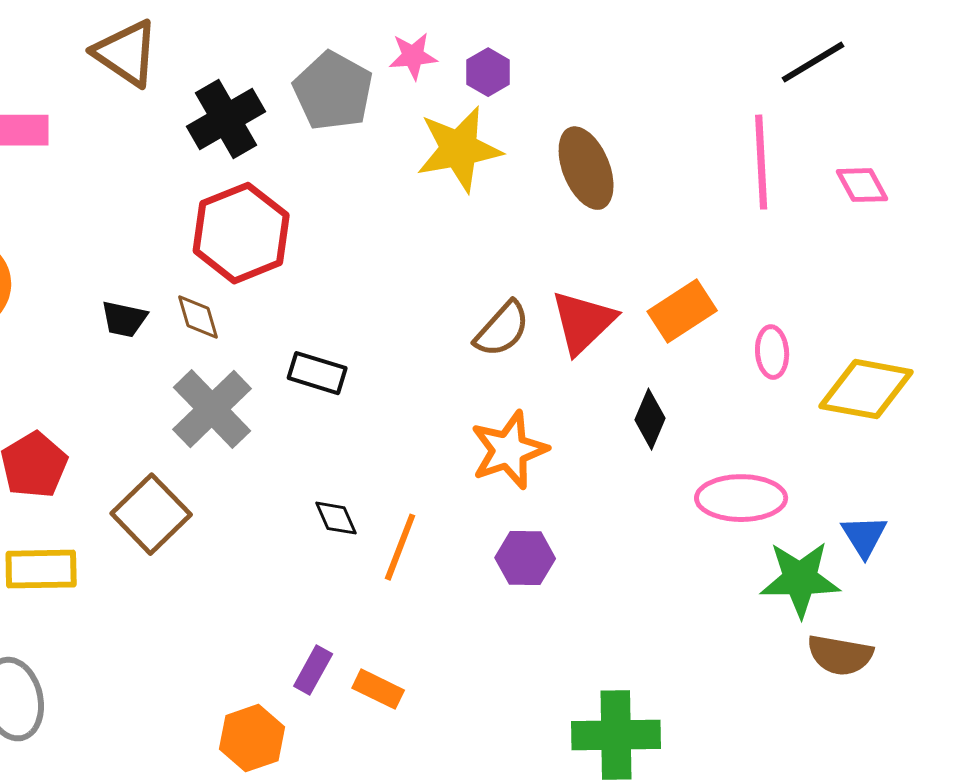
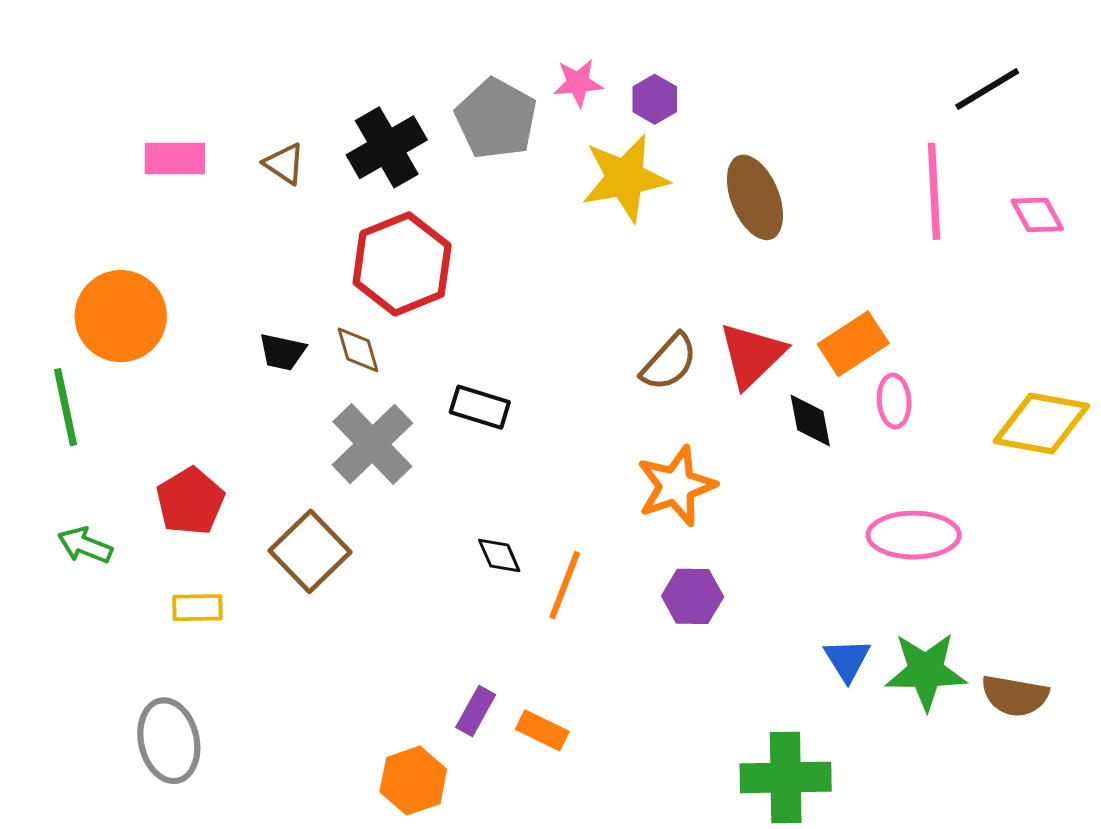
brown triangle: (126, 53) -> (284, 164), moved, size x0.6
pink ellipse: (772, 352) -> (894, 401), moved
black diamond: (650, 419) -> (810, 420), moved, turned -34
blue triangle: (864, 536) -> (847, 660), moved
yellow rectangle: (41, 569) -> (197, 608), size x0.7
green star: (800, 579) -> (926, 671), moved

